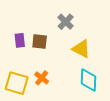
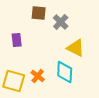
brown square: (40, 41) -> (39, 13), moved
cyan diamond: (89, 80) -> (65, 72), moved

